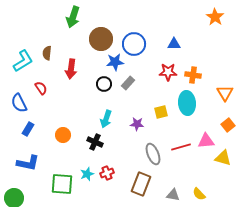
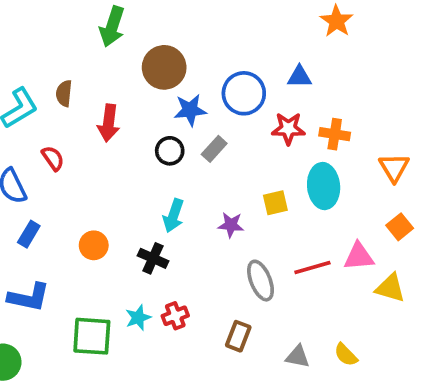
orange star: (215, 17) -> (337, 21), moved
blue circle: (134, 44) -> (244, 93), moved
brown rectangle: (141, 184) -> (238, 336), size x0.7

